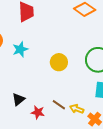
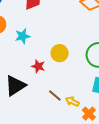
black triangle: (18, 99) -> (15, 86), size x1.6
red star: (38, 112) -> (38, 66), moved

